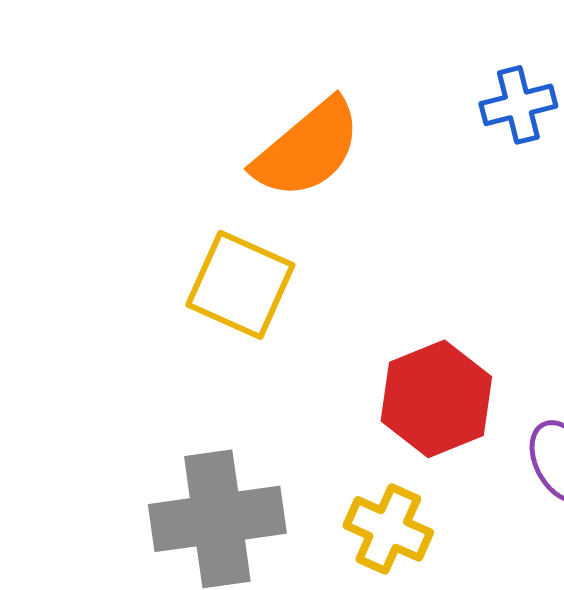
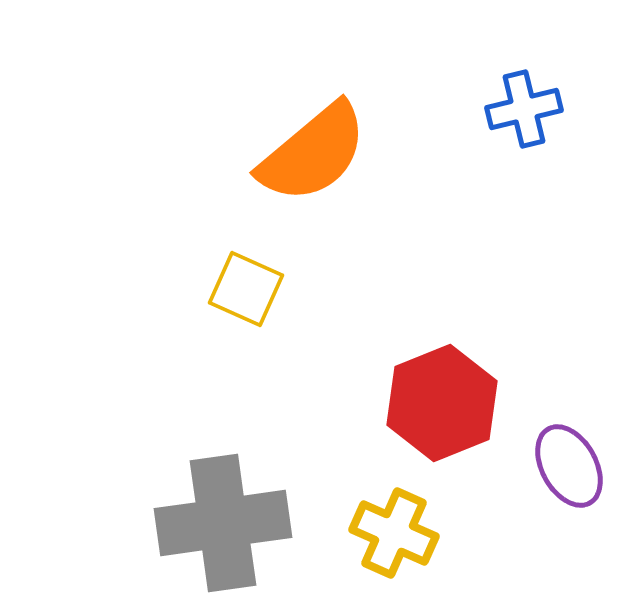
yellow square: (240, 285) -> (246, 289), size x0.7

